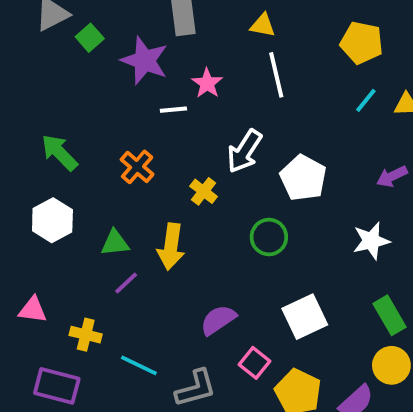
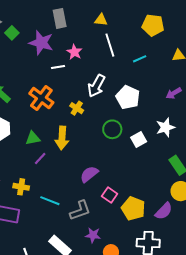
cyan line: (366, 100) -> (140, 59), moved, turned 32
orange cross: (137, 167) -> (41, 98), size x1.4
white square: (305, 317) -> (139, 139), moved, size x0.7

